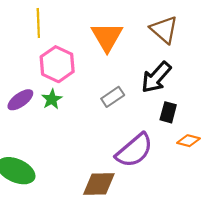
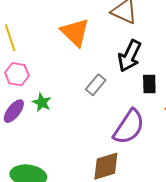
pink hexagon: (57, 64) -> (17, 74), moved, size x0.7

